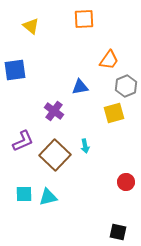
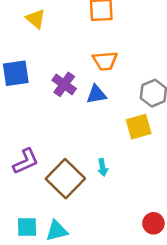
orange trapezoid: (109, 60) -> (105, 61), moved, turned 50
purple cross: (54, 111) -> (64, 84), moved
red circle: (126, 182) -> (153, 223), moved

